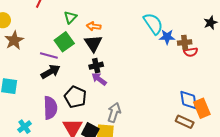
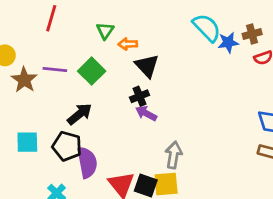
green triangle: (70, 17) -> (105, 31), moved
brown cross: (185, 42) -> (252, 34), moved
black triangle: (93, 43) -> (147, 66), moved
purple line: (49, 55) -> (55, 70), moved
black pentagon: (75, 97) -> (67, 146), moved

